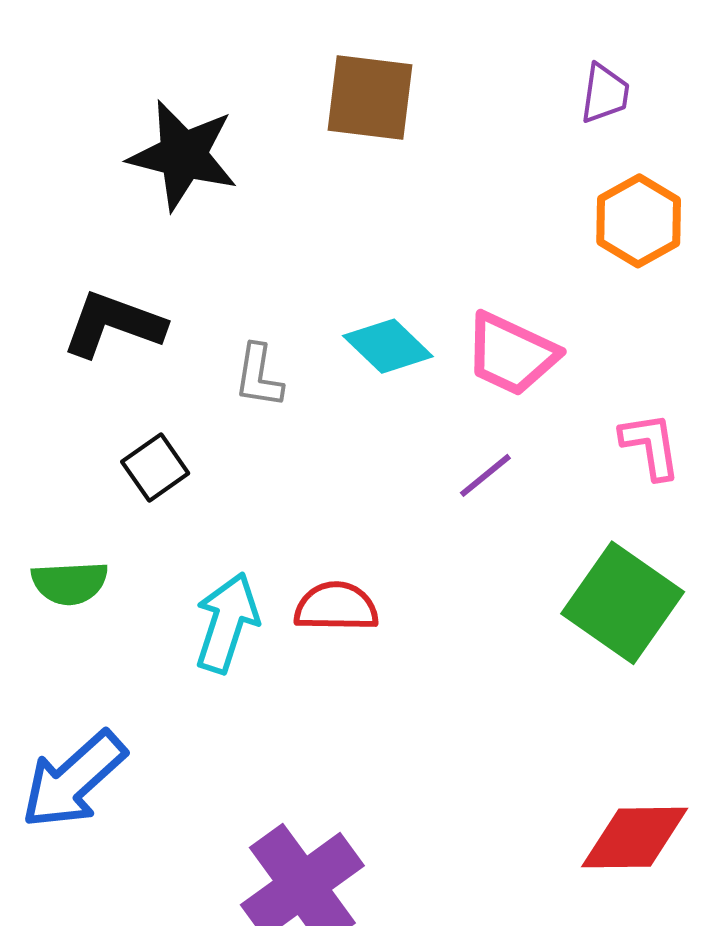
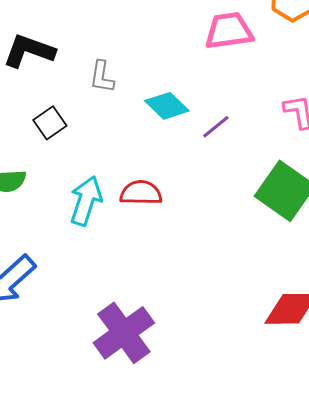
cyan diamond: (388, 346) -> (167, 106), moved
pink trapezoid: (511, 354) -> (229, 31), moved, turned 147

